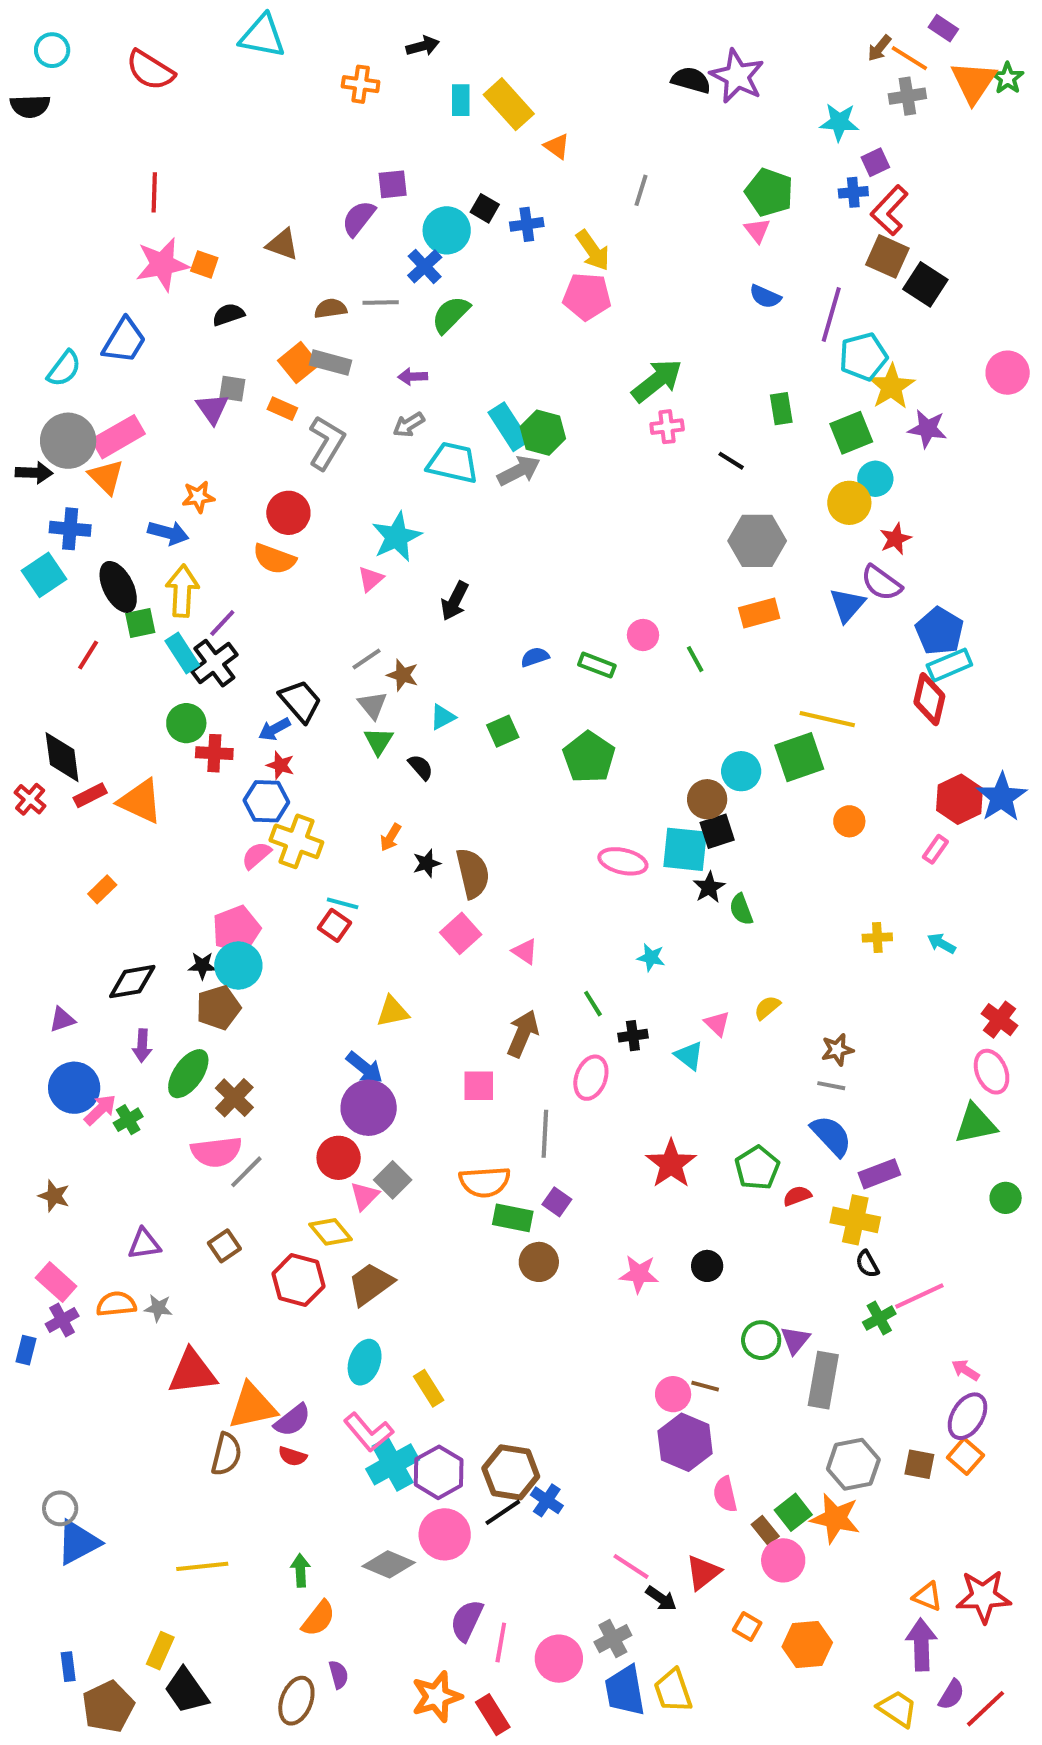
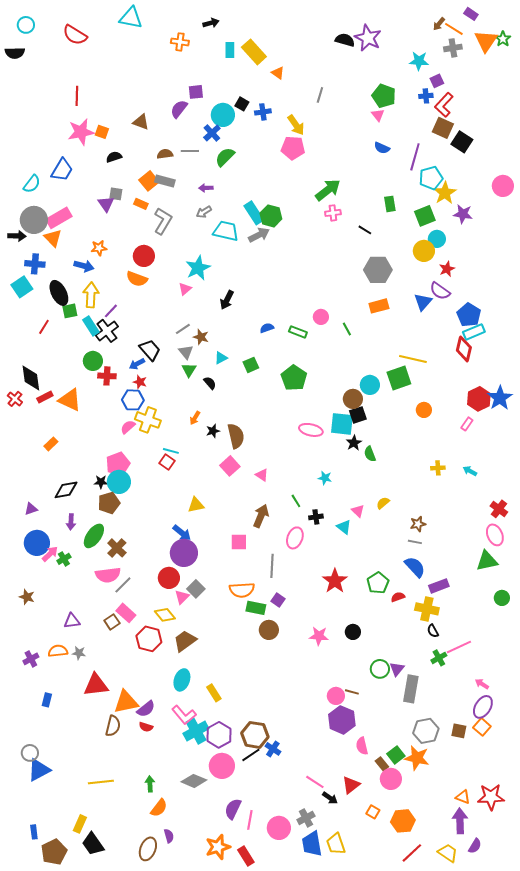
pink rectangle: (56, 1282) -> (126, 613), moved
blue rectangle: (26, 1350) -> (47, 700), moved
red line: (986, 1709) -> (412, 853), moved

